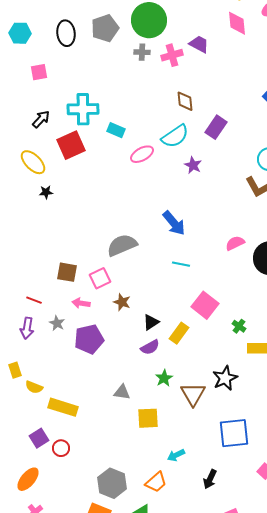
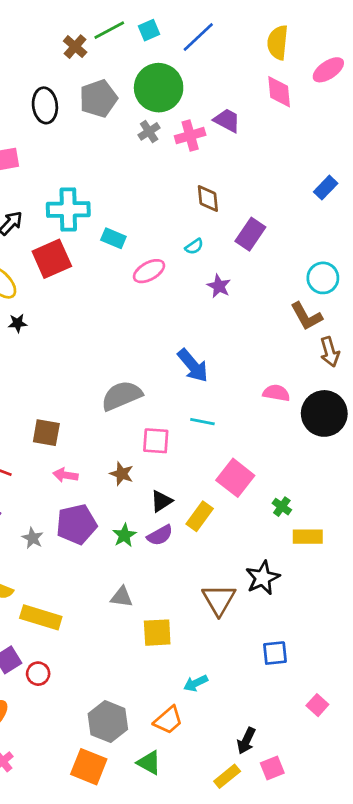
gray cross: (142, 52) -> (149, 131), turned -35
cyan semicircle: (175, 136) -> (194, 246), size x0.5
pink semicircle: (235, 243) -> (276, 393), turned 36
pink square: (100, 278) -> (156, 441), moved, turned 30
gray star: (57, 323) -> (33, 538), moved
green star: (164, 378) -> (124, 535), moved
blue square: (234, 433) -> (275, 653), size x0.6
black arrow: (210, 479) -> (246, 741), moved

